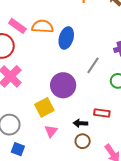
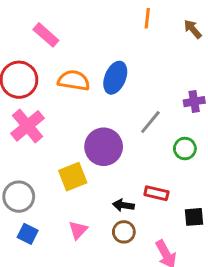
pink rectangle: (17, 26) -> (46, 35), moved
orange semicircle: (42, 26) -> (74, 80), moved
pink triangle: (51, 131) -> (78, 230), moved

